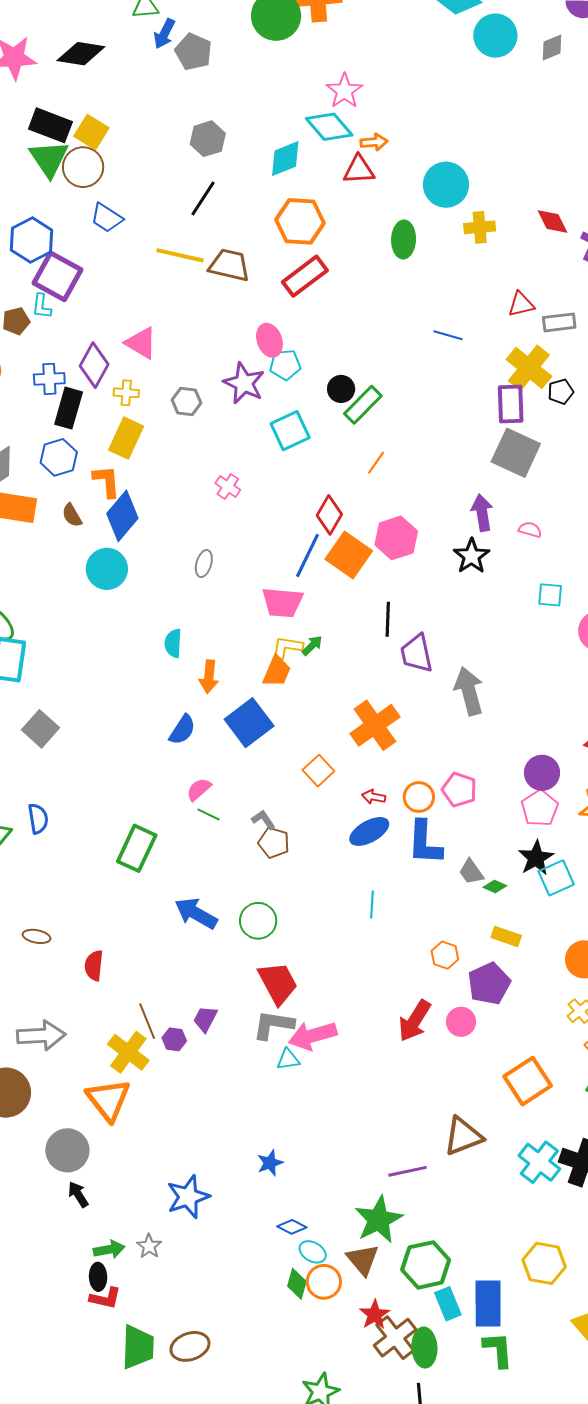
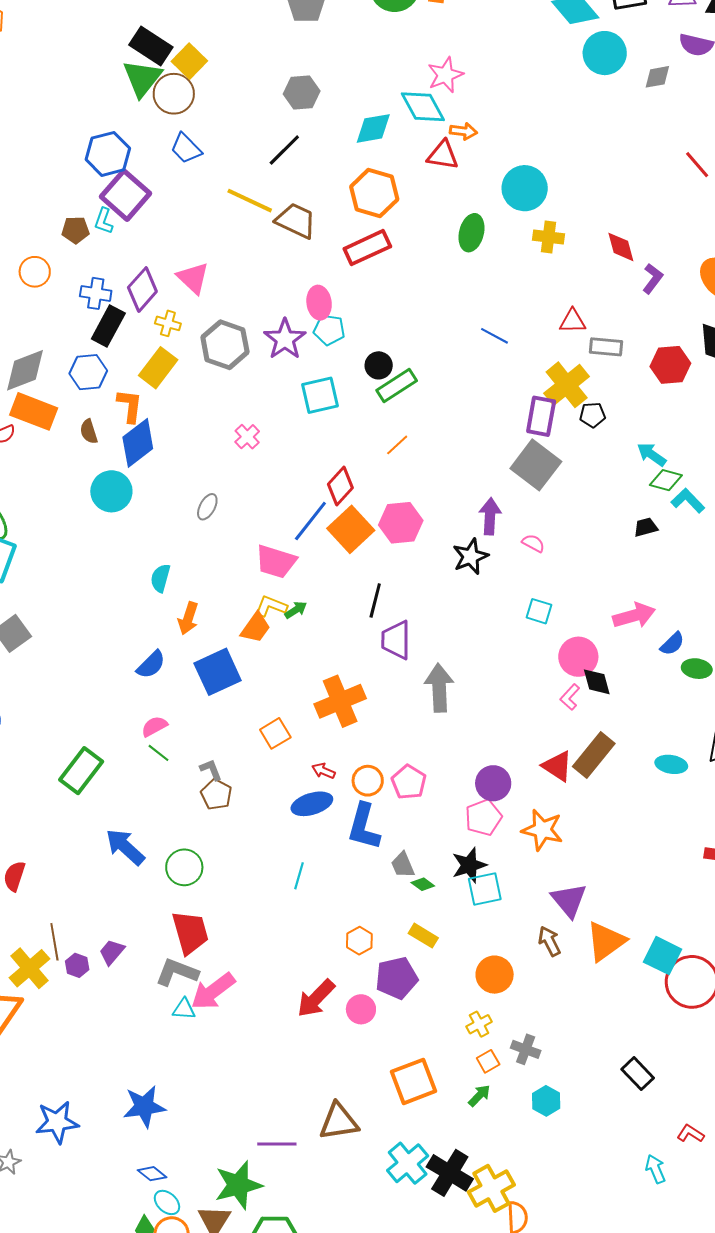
gray hexagon: (187, 401) -> (225, 345), size x1.6
pink arrow: (313, 1036) -> (213, 991), turned -33
blue star: (270, 1163) -> (144, 1106), size x1.6

